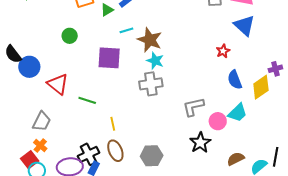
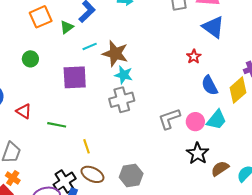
red triangle: (58, 84) -> (24, 111), size x0.7
pink circle: (218, 121) -> (195, 122), moved
black star: (200, 143) -> (198, 153), moved
brown ellipse: (115, 151) -> (92, 174), turned -35

